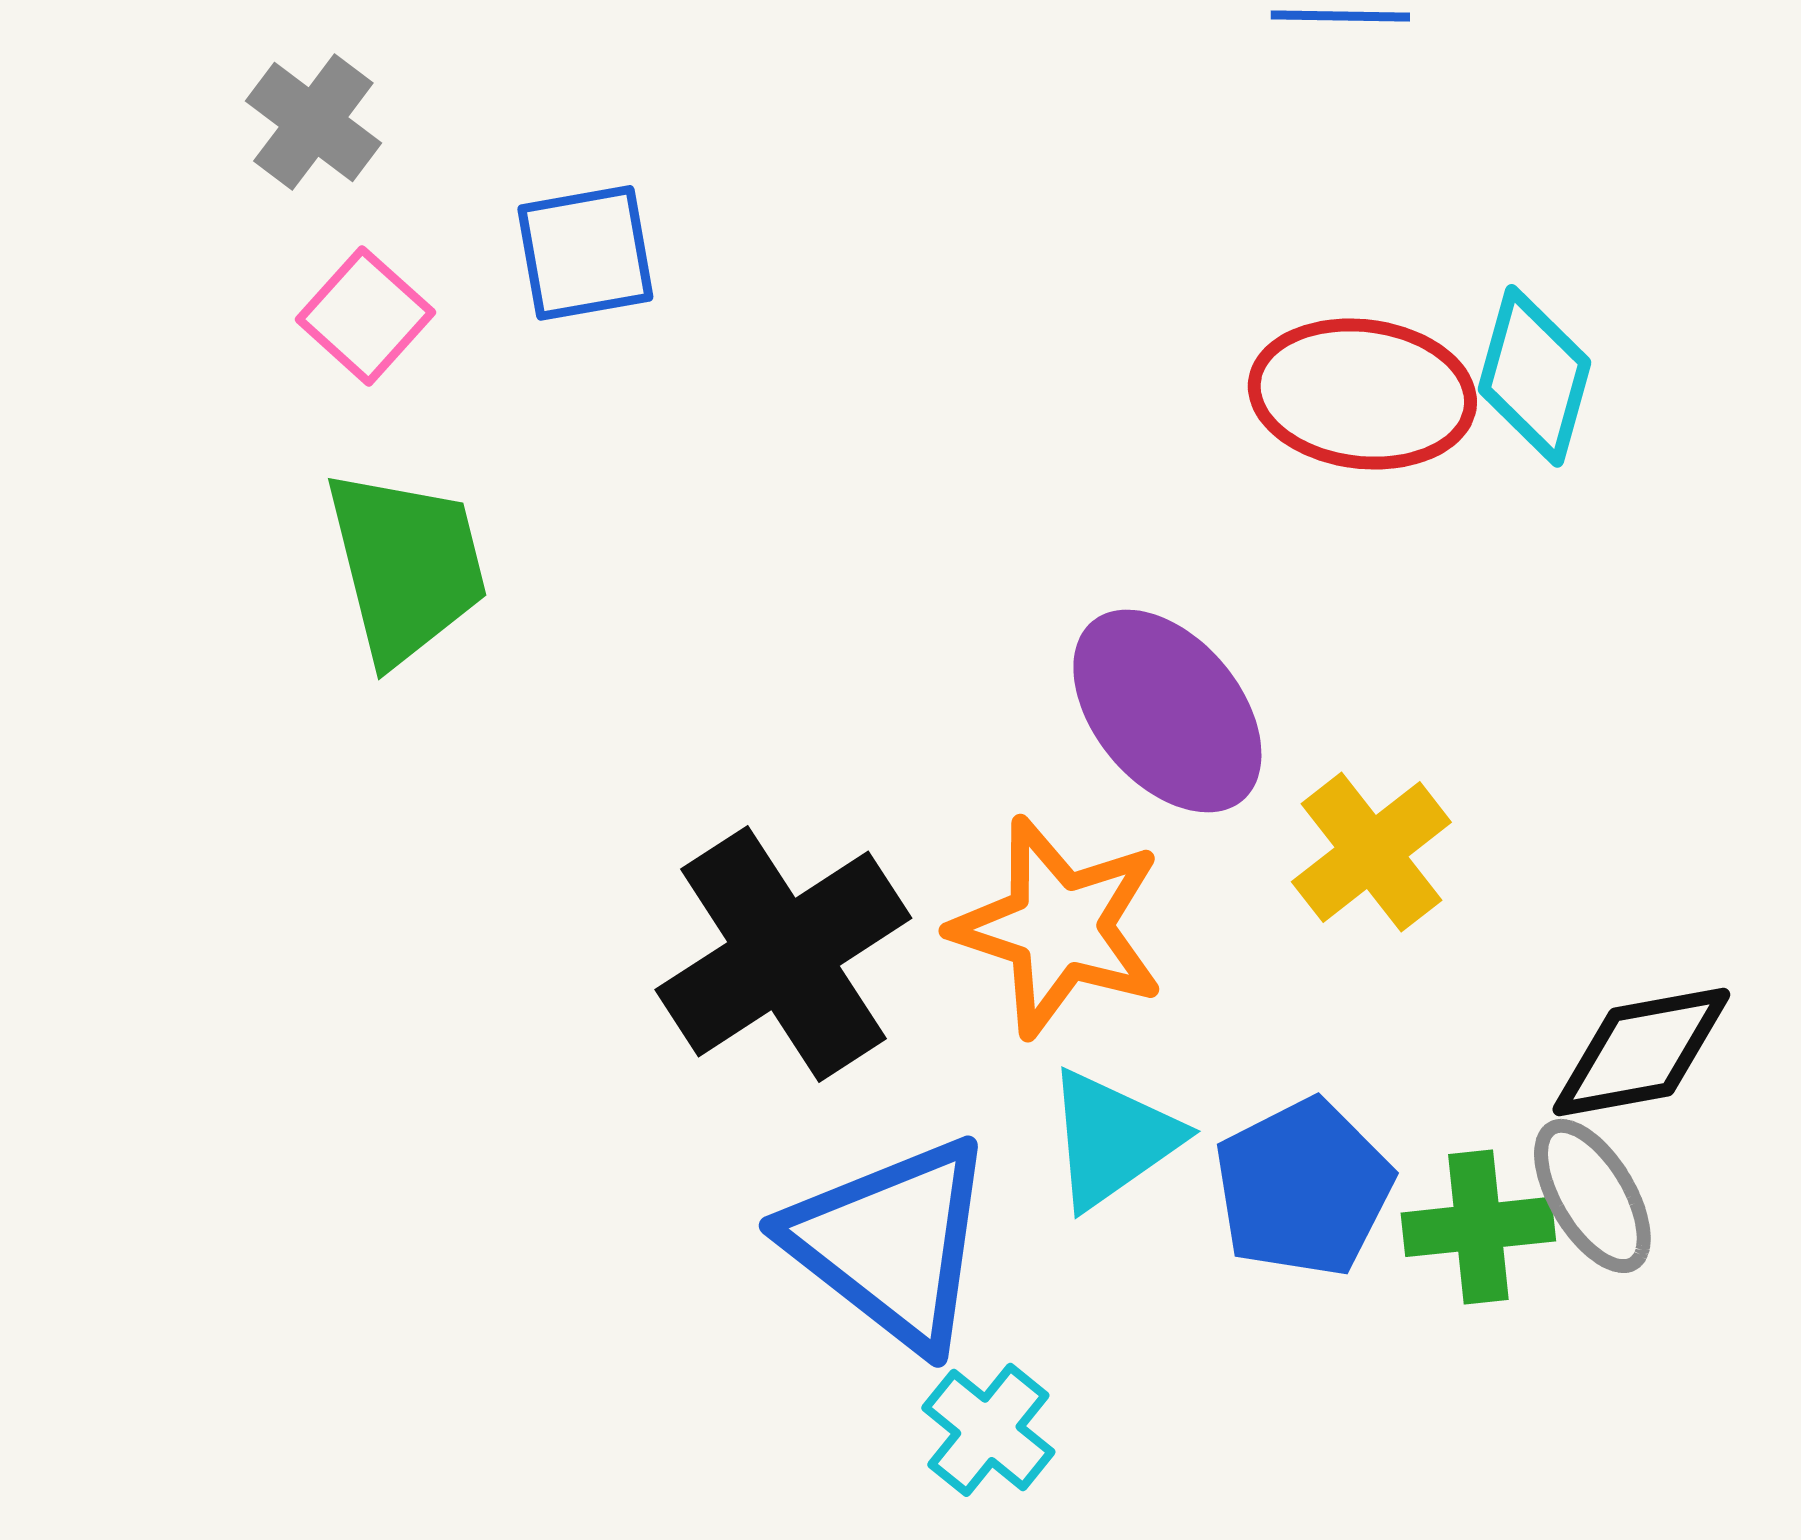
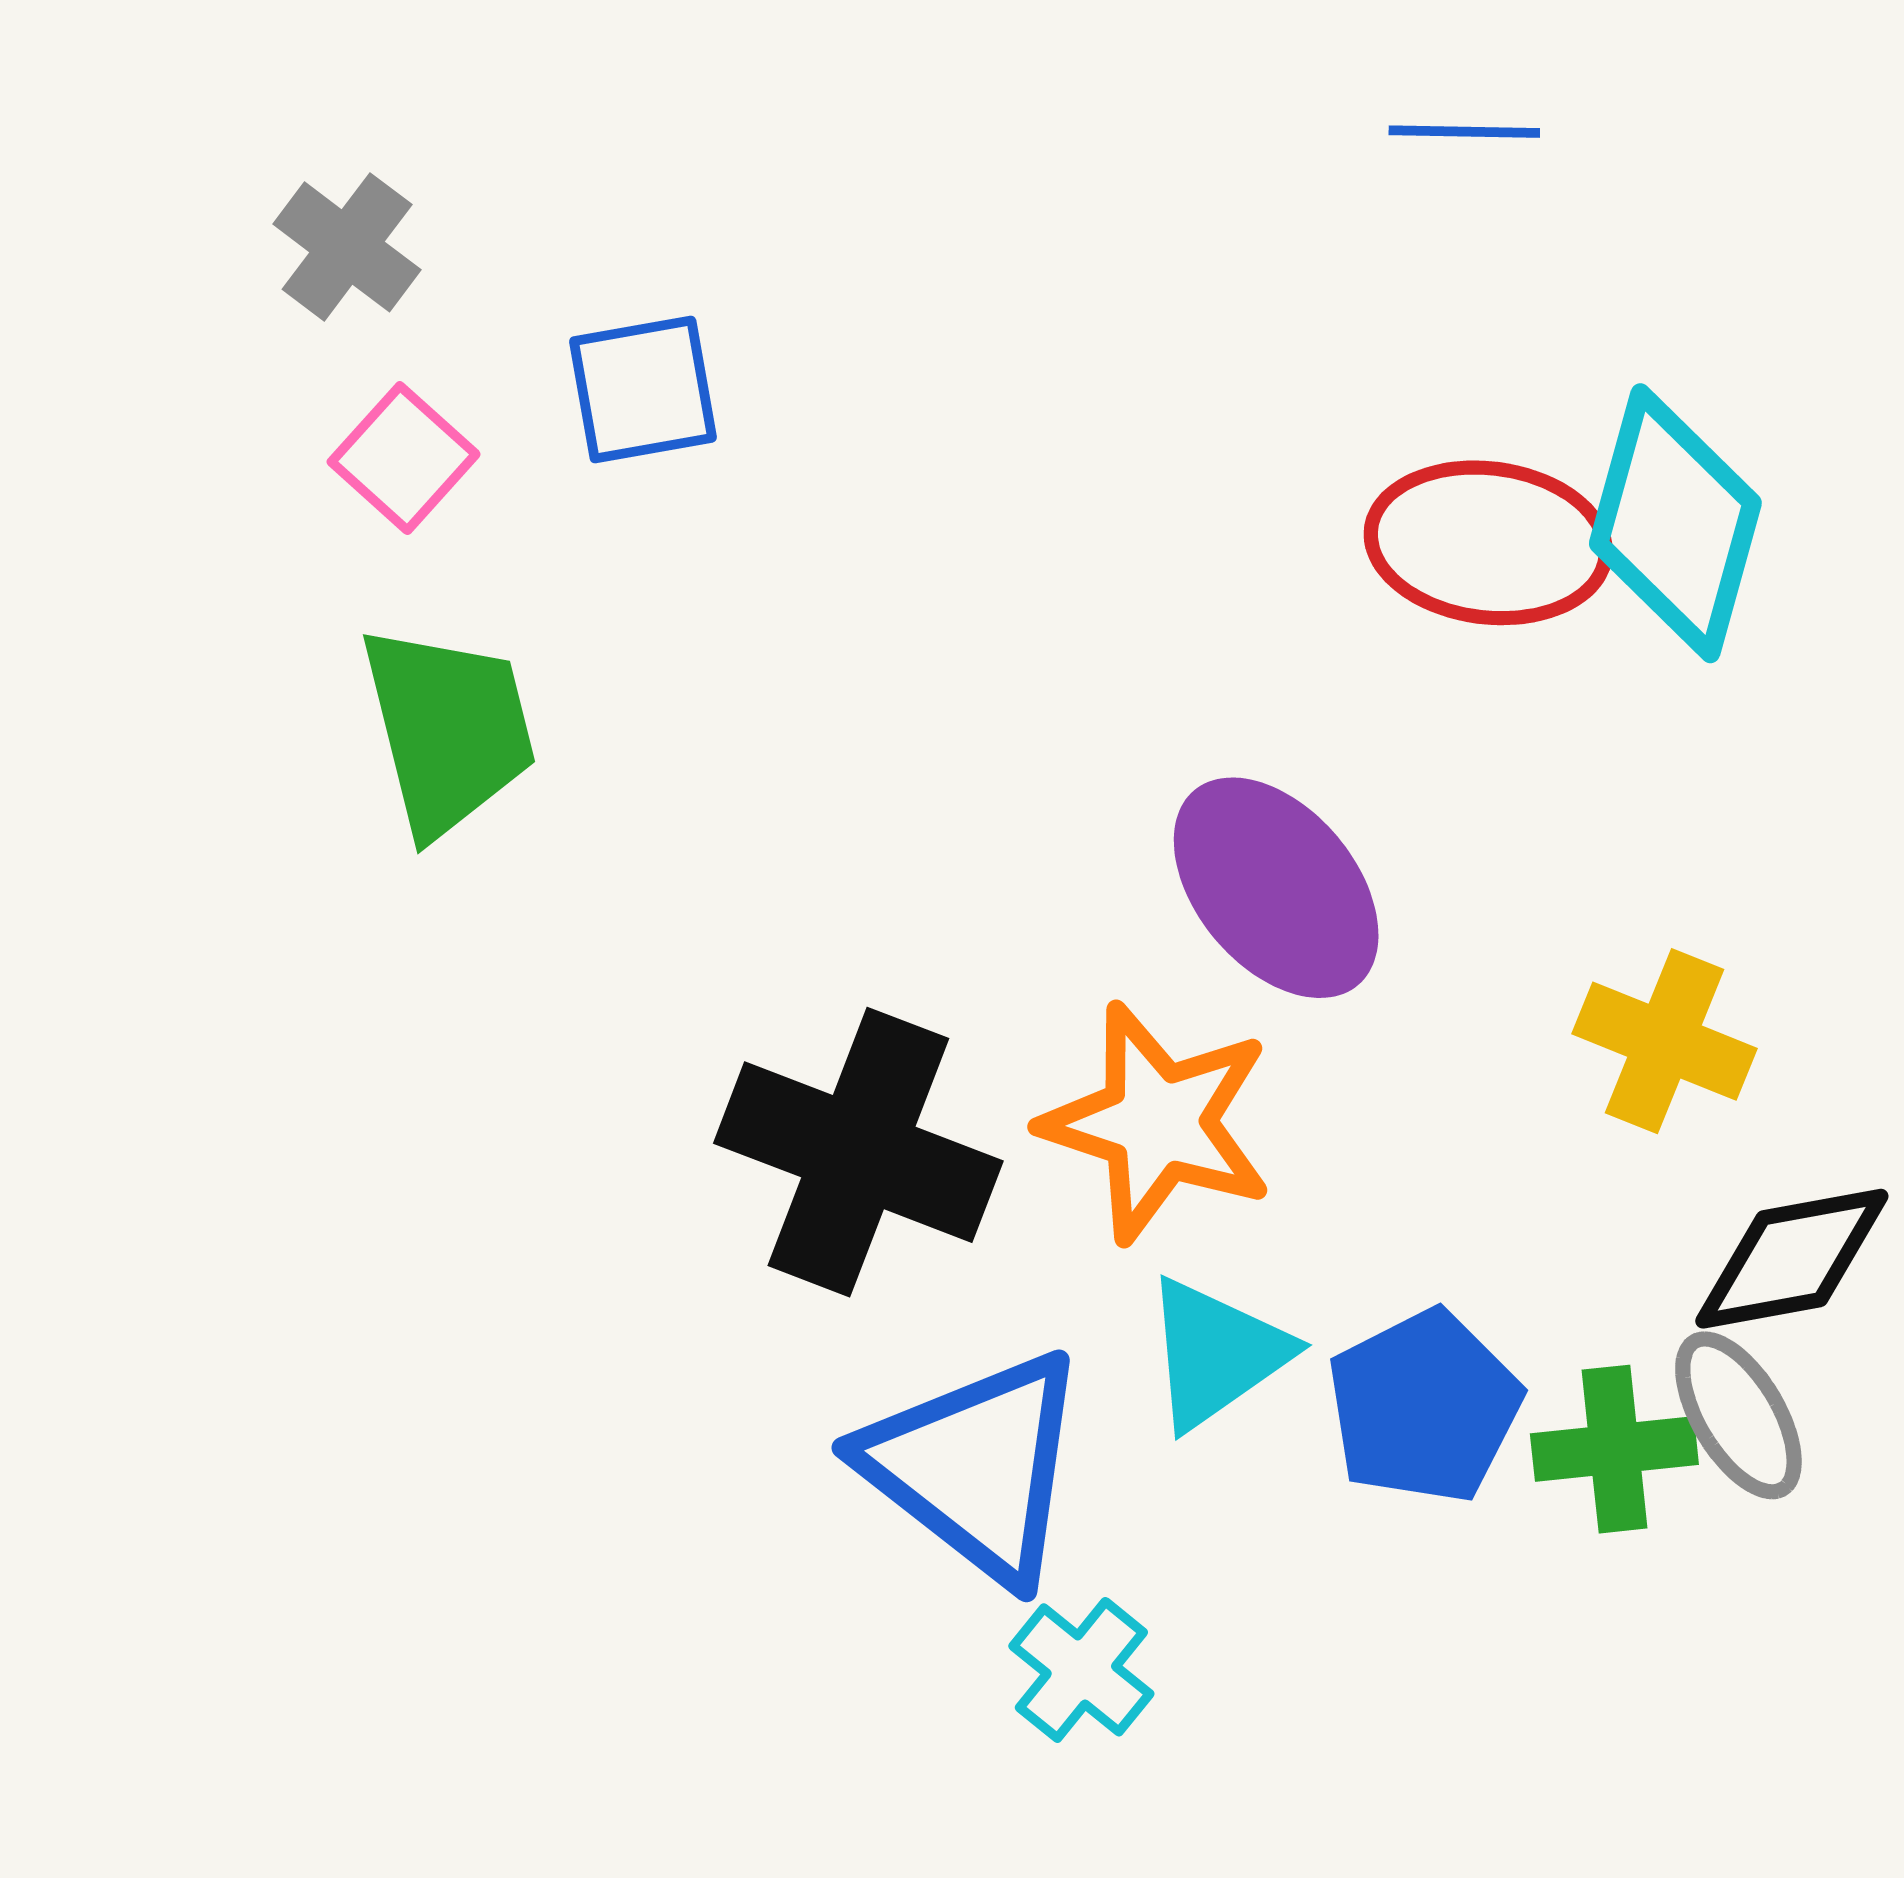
cyan diamond: (1534, 376) -> (1675, 523), size x1.4
yellow cross: (1371, 852) -> (1664, 1041), moved, turned -30
black cross: (783, 954) -> (858, 1152), turned -36

